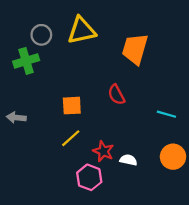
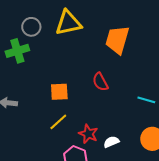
white semicircle: (128, 160) -> (111, 142), turned -35

